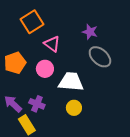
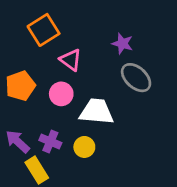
yellow circle: (74, 108) -> (84, 147), moved

